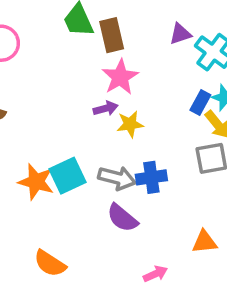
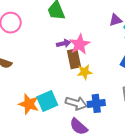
brown rectangle: (112, 35) -> (74, 59), moved
purple arrow: (106, 108) -> (64, 44), moved

